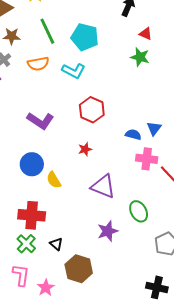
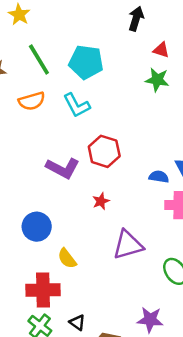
cyan L-shape: (74, 71) -> (77, 105), turned 40
purple L-shape: (40, 121) -> (63, 168), moved
yellow semicircle: (54, 180) -> (67, 258), moved
purple triangle: (103, 186) -> (128, 245), turned -32
purple star: (108, 231) -> (150, 320), moved, turned 30

